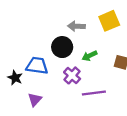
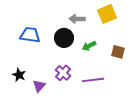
blue trapezoid: (37, 66) -> (30, 35), moved
purple cross: (72, 75) -> (63, 73), moved
black star: (15, 78) -> (19, 75), moved

